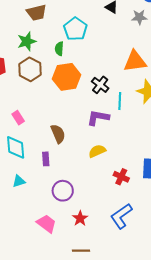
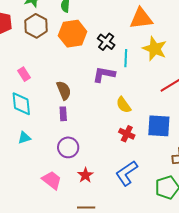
yellow semicircle: (97, 151) -> (124, 105), moved, turned -102
purple rectangle: (46, 159) -> (63, 114), moved

